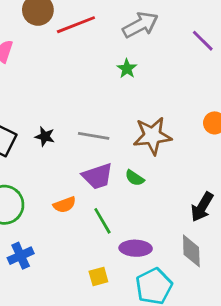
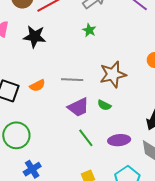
black star: (45, 136) -> (35, 37), moved, size x1.6
orange semicircle: (65, 205) -> (37, 86), moved
purple ellipse: (136, 248) -> (119, 140), moved

